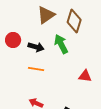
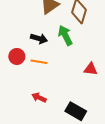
red circle: (13, 40) -> (17, 56), moved

